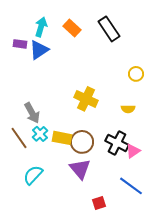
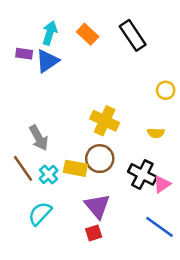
cyan cross: (40, 134) -> (49, 174), moved
brown circle: (82, 142) -> (100, 159), moved
red square: (99, 203) -> (94, 233), moved

